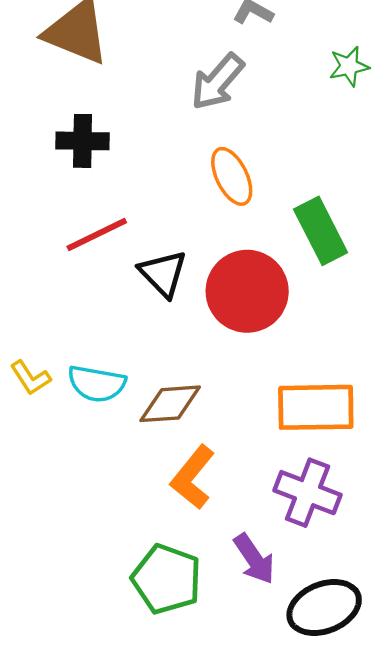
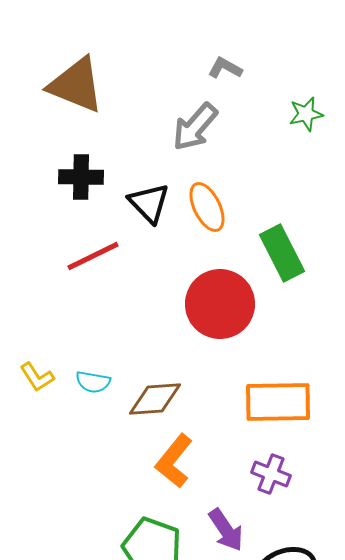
black triangle: (163, 274) -> (149, 203), moved
cyan semicircle: (97, 384) -> (93, 382), size x0.7
purple cross: (308, 493) -> (271, 474), size x0.7

